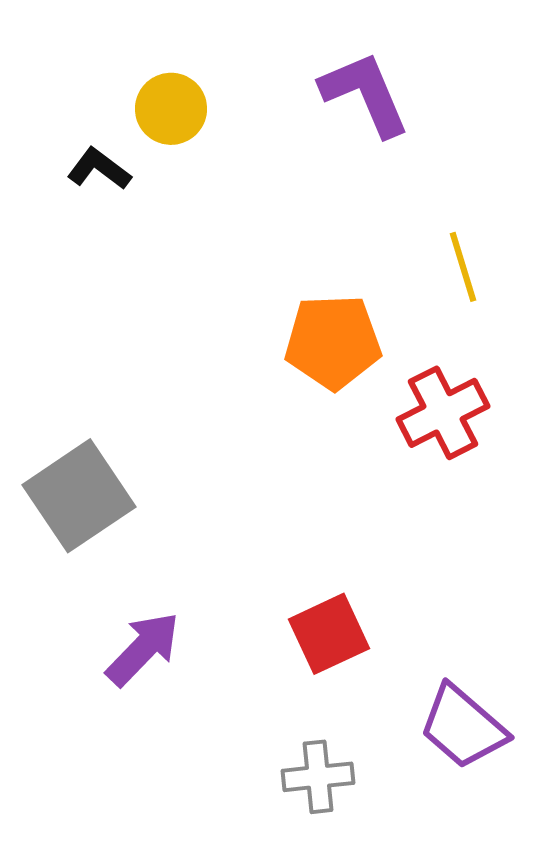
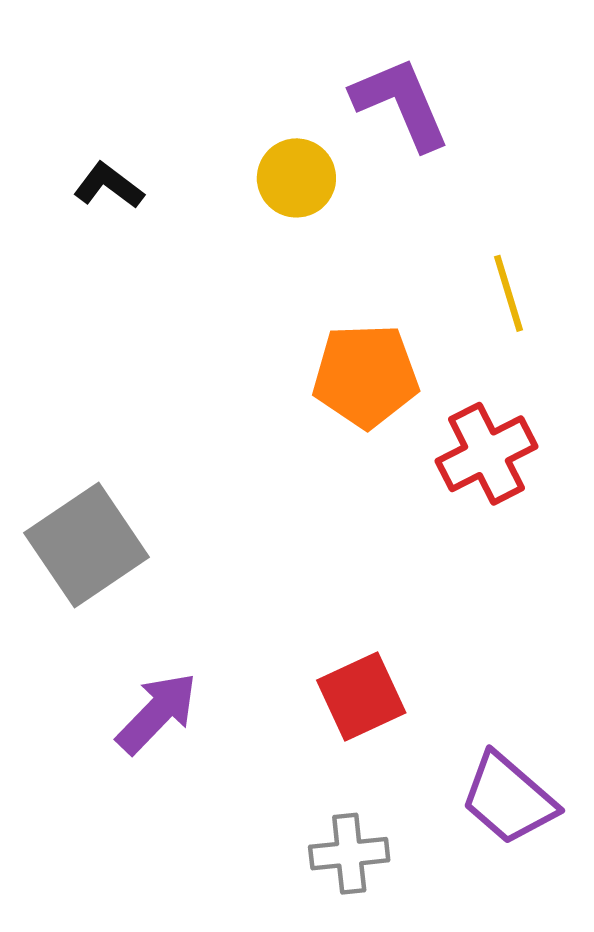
yellow circle: (171, 109) -> (296, 178), moved

